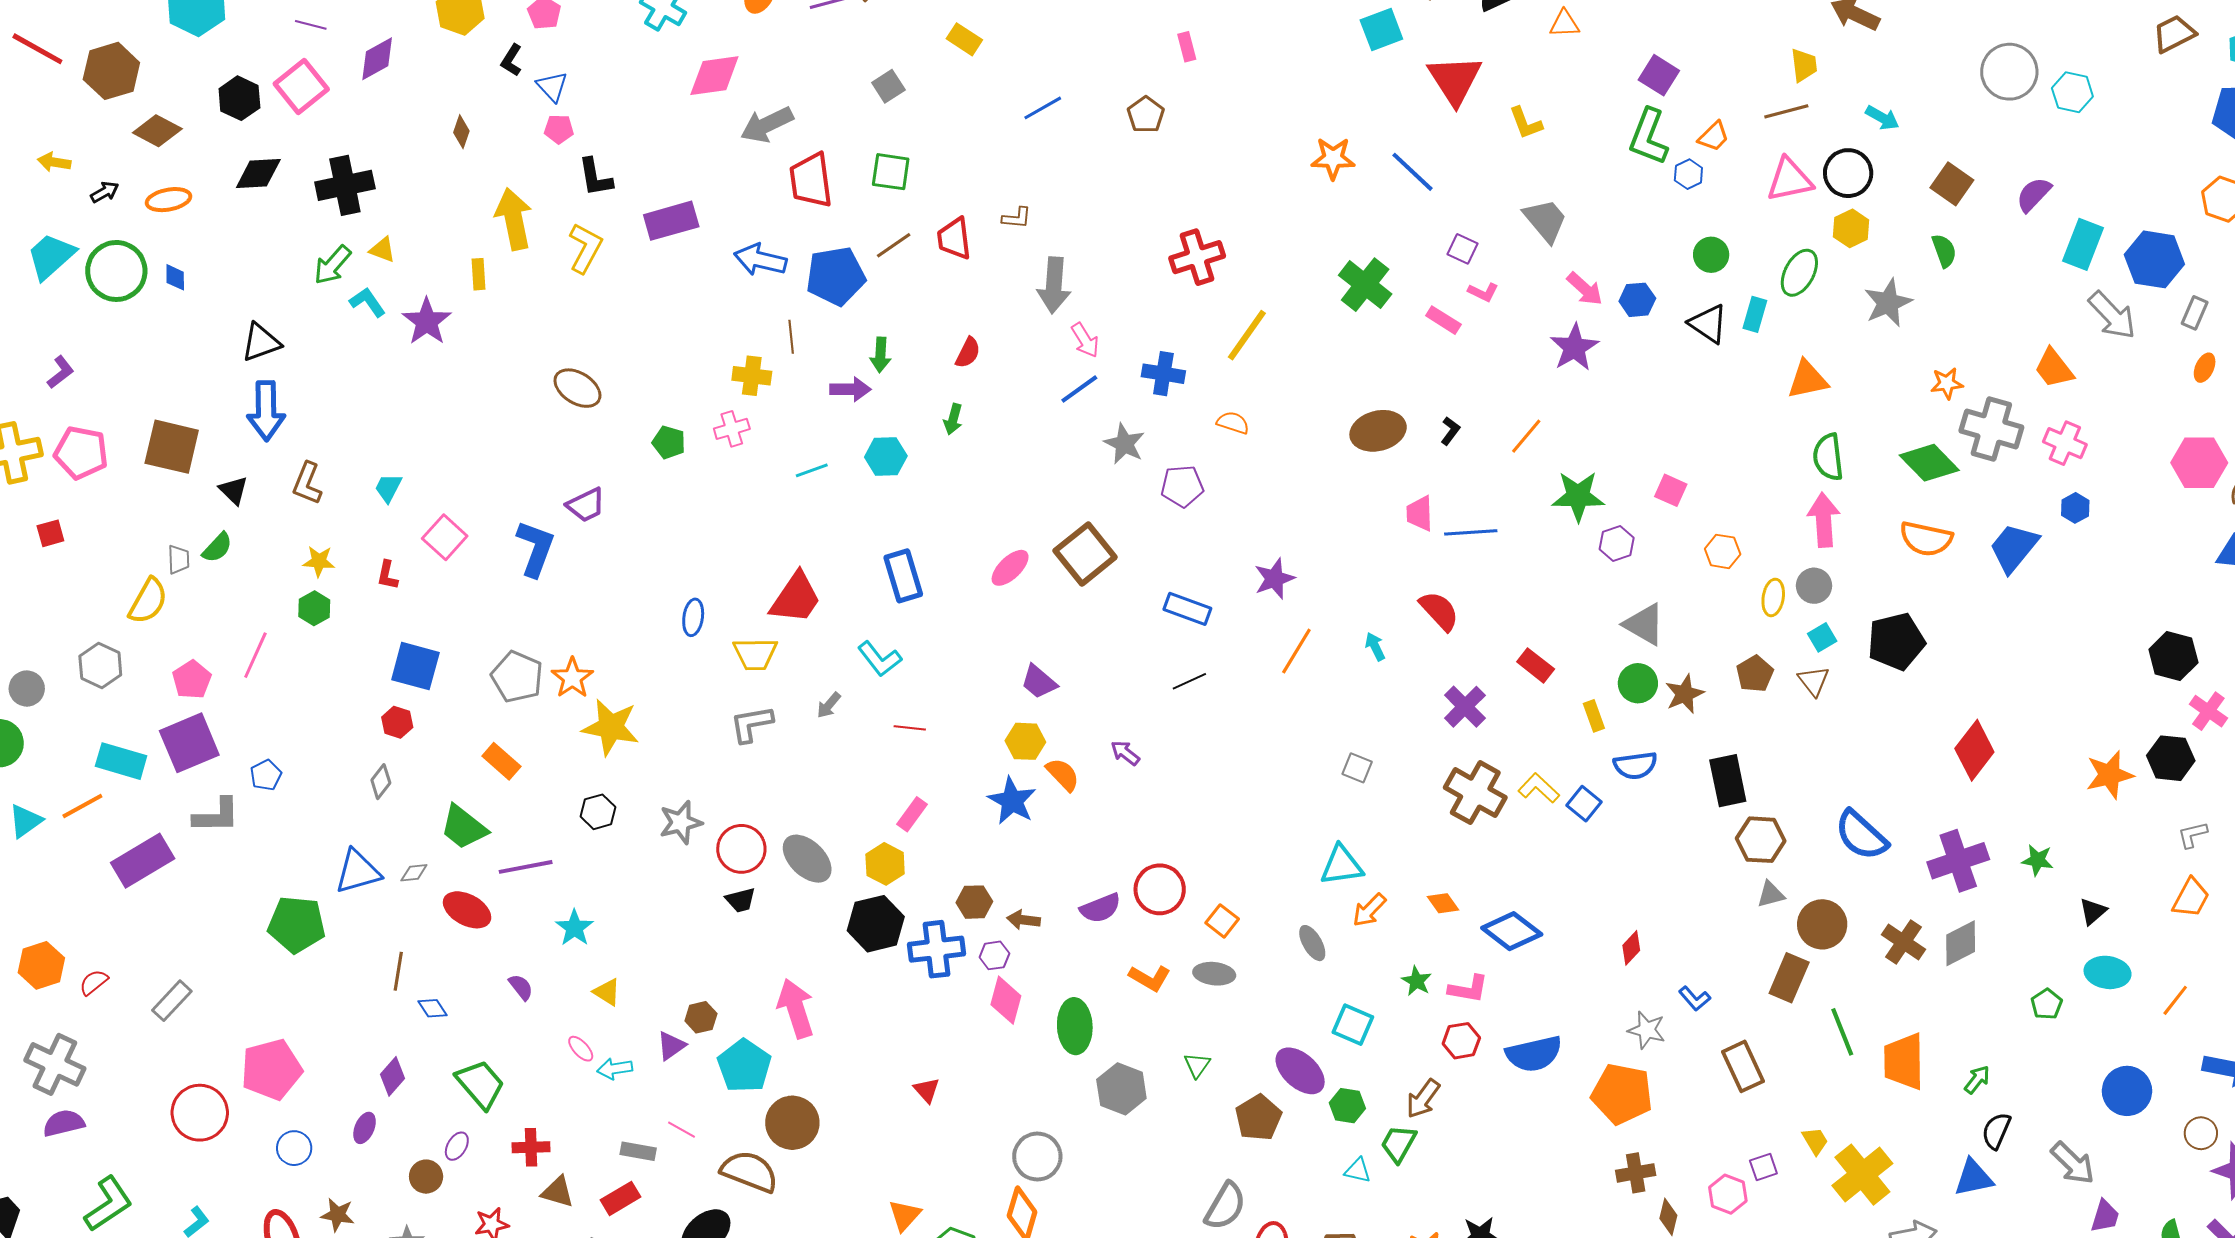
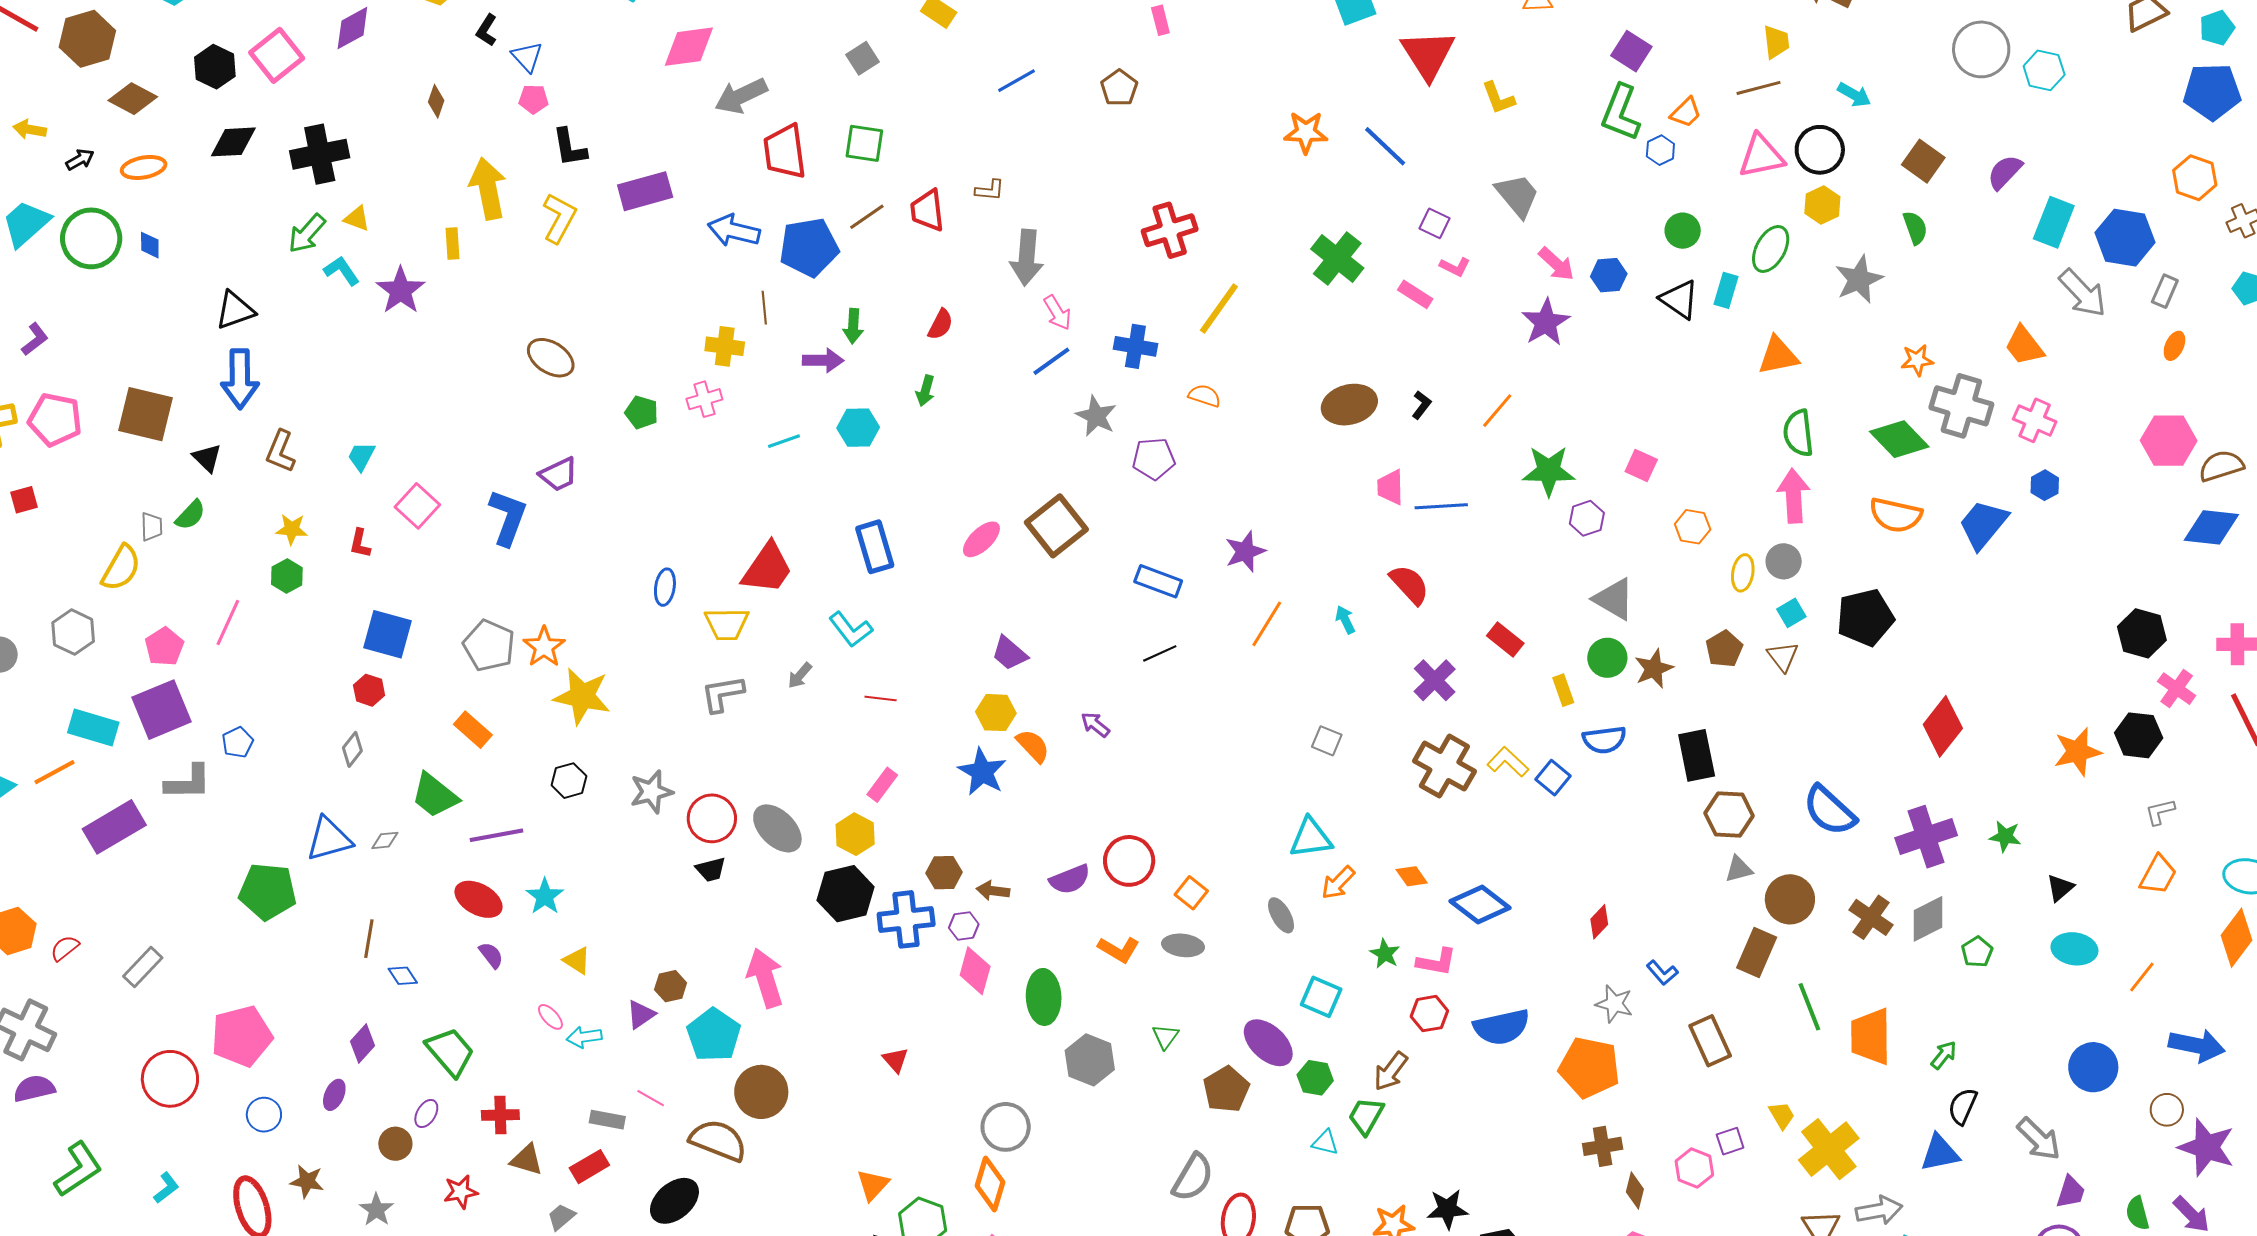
red ellipse: (467, 910) -> (479, 899), moved
green pentagon: (2047, 1004) -> (1977, 952), moved

